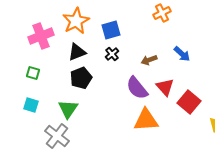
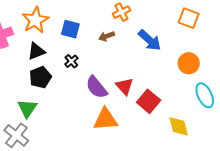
blue square: (111, 30) -> (70, 29), turned 30
black cross: (112, 54) -> (71, 61), moved
blue arrow: (182, 54) -> (150, 40), moved, size x1.4
brown arrow: (149, 60) -> (106, 36), moved

